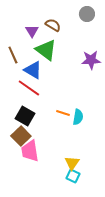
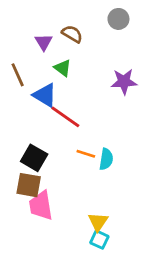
green triangle: (46, 50) -> (63, 68), size x0.6
red line: (29, 88) -> (65, 117), moved
brown square: (21, 136) -> (29, 185), turned -36

